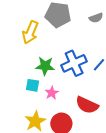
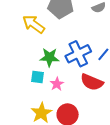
yellow arrow: (30, 32) -> (34, 24), turned 105
red semicircle: (87, 105) -> (92, 82), moved

